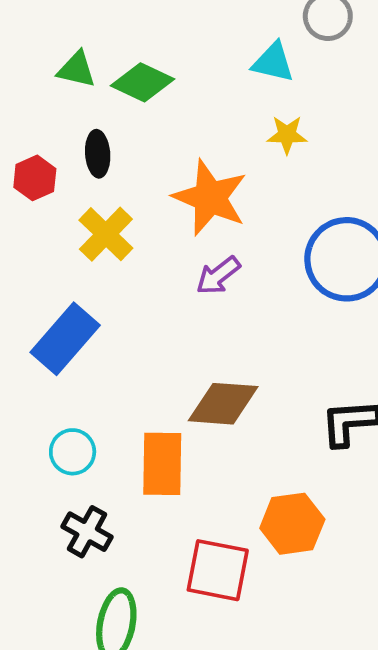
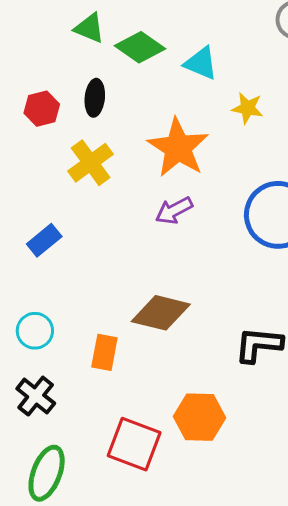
cyan triangle: (273, 62) -> (201, 63), moved
blue rectangle: (65, 339) -> (44, 240), size x0.6
orange rectangle: (162, 464) -> (104, 352), size x0.7

